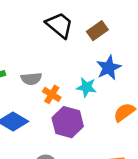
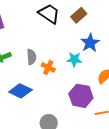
gray semicircle: (31, 79) -> (31, 57), turned -84
purple hexagon: (68, 122) -> (81, 96), moved

